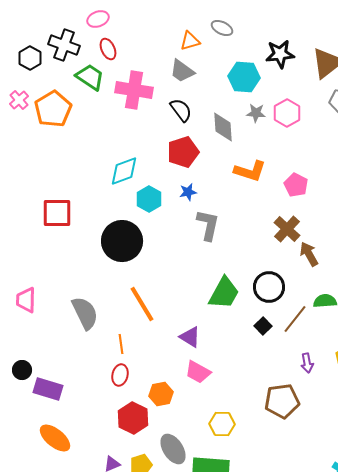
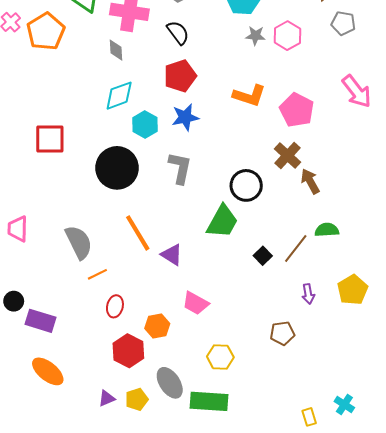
gray diamond: (223, 127) -> (116, 50), moved, size x0.7
pink pentagon: (296, 185) -> (297, 110), size x1.4
blue star: (188, 192) -> (185, 117), size x1.5
gray L-shape: (208, 225) -> (180, 168), moved
black circle: (269, 287) -> (246, 185), moved
purple triangle: (190, 337) -> (172, 255), moved
orange line: (121, 344) -> (97, 274), moved, turned 72
brown pentagon: (282, 401) -> (282, 333), size x0.7

